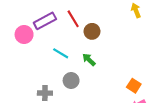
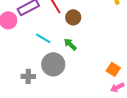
gray circle: (71, 80) -> (53, 64), size x1.5

